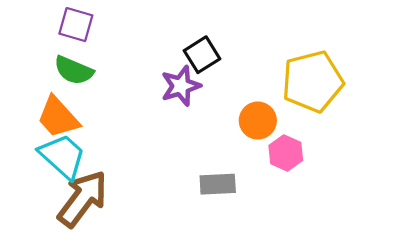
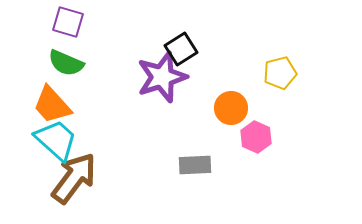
yellow pentagon: (312, 81) -> (280, 73), size x0.6
purple star: (181, 86) -> (162, 77), size x1.4

